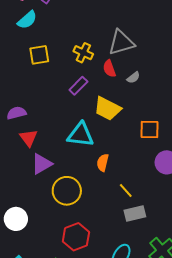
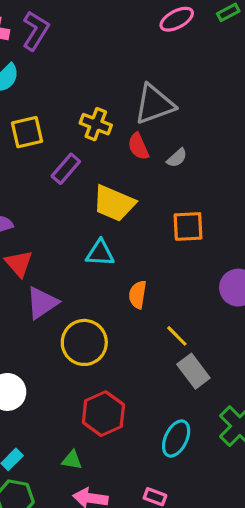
purple rectangle: (78, 86) -> (66, 169), moved
yellow trapezoid: (107, 109) -> (114, 203), moved
orange square: (150, 129) -> (188, 226), moved
cyan triangle: (81, 135) -> (100, 253), size x0.7
gray rectangle: (135, 214) -> (193, 371), turned 70

